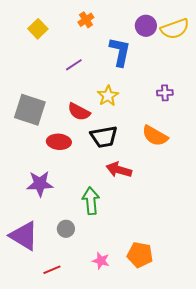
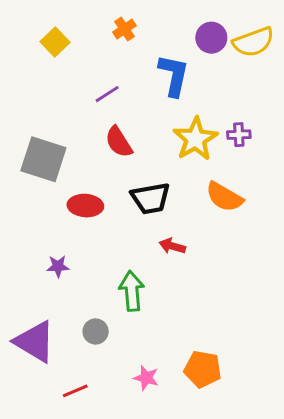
yellow star: (108, 96) -> (195, 139), moved, size x1.4
red semicircle: (79, 112) -> (119, 142), moved, turned 30
red arrow: (119, 170) -> (172, 246), size x0.7
purple star: (40, 184) -> (58, 266), size x0.6

